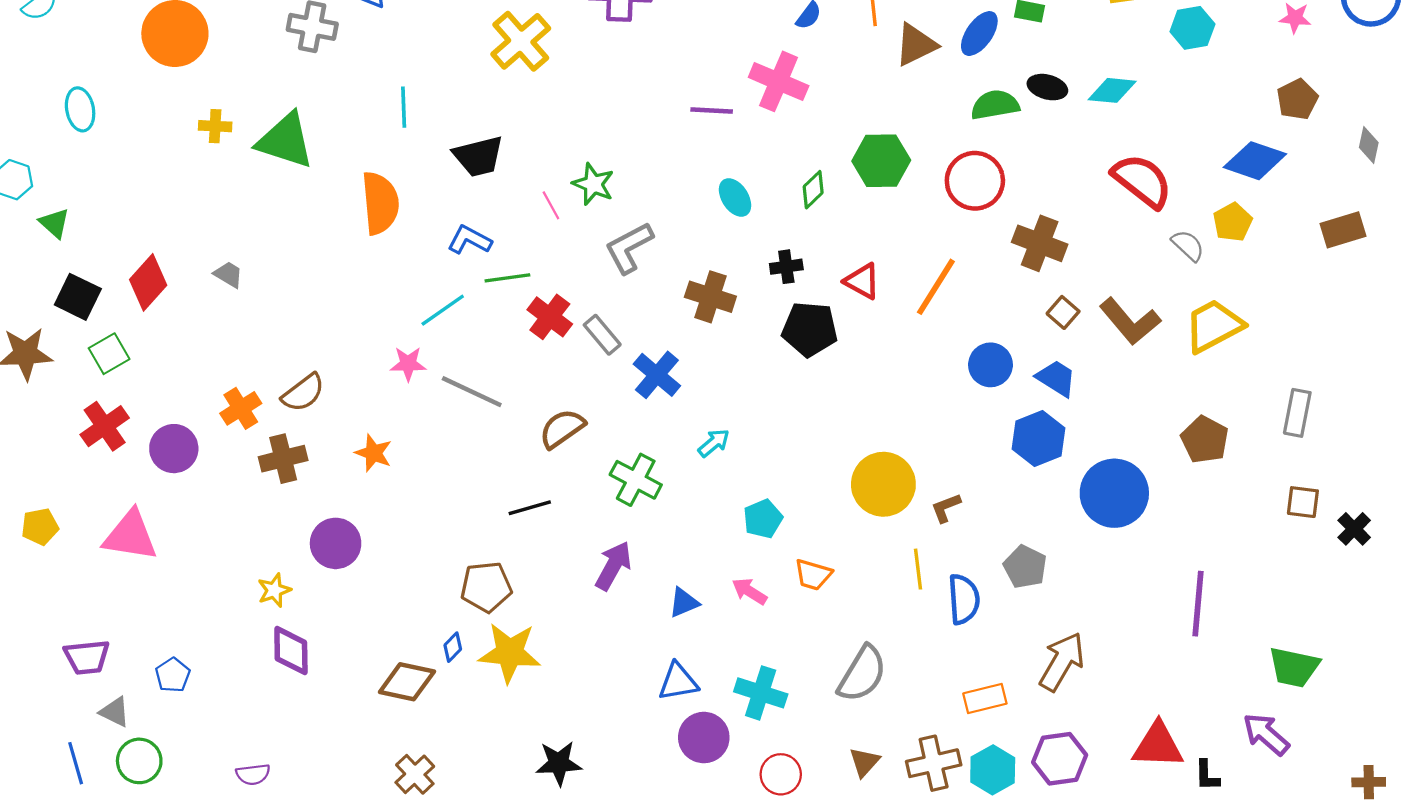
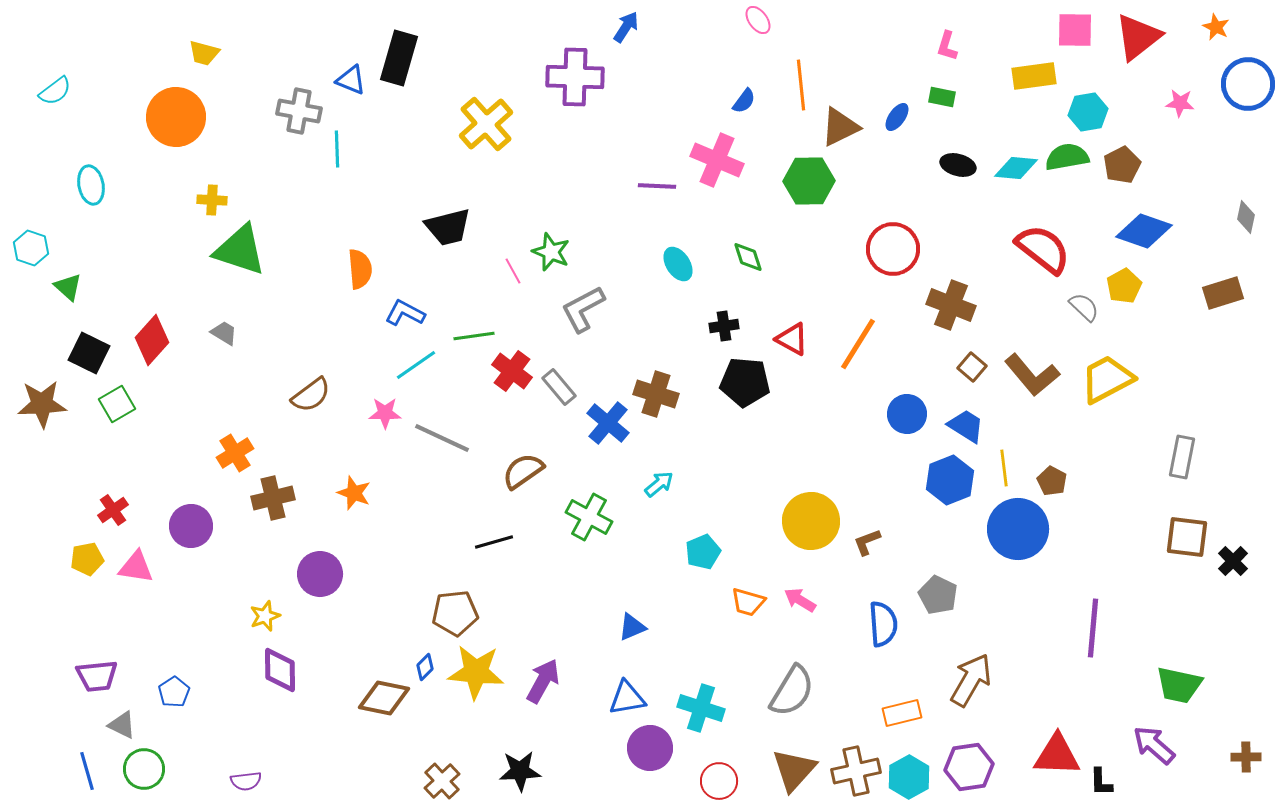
blue ellipse: (979, 34) -> (897, 117), size x0.7
brown pentagon: (1297, 99) -> (1122, 165), moved
green semicircle: (995, 105) -> (1067, 157), moved
cyan line: (404, 107) -> (337, 149), moved
green triangle: (285, 141) -> (240, 250), moved
green hexagon: (881, 161) -> (809, 181), moved
green diamond: (813, 190) -> (748, 257), turned -64
orange semicircle: (380, 203) -> (360, 269), size x0.7
blue L-shape: (469, 240) -> (405, 313), moved
brown cross: (710, 297) -> (656, 394), moved
brown semicircle: (303, 393) -> (311, 395), moved
red cross: (105, 426) -> (113, 510), moved, size x0.7
brown pentagon: (1205, 440) -> (1052, 481), moved, size x0.7
purple circle: (174, 449) -> (191, 526), moved
brown square: (1303, 502) -> (1187, 537), size x1.4
yellow pentagon: (40, 527) -> (87, 559), moved
pink triangle: (130, 536) -> (136, 567), size x0.7
purple arrow: (613, 566) -> (543, 681), moved
yellow line: (918, 569) -> (1004, 468), moved
pink arrow: (750, 591) -> (800, 600), moved
brown triangle: (864, 762) -> (794, 770), size x1.6
brown cross: (415, 774) -> (442, 781), moved
brown cross: (1369, 782) -> (1246, 757), moved

